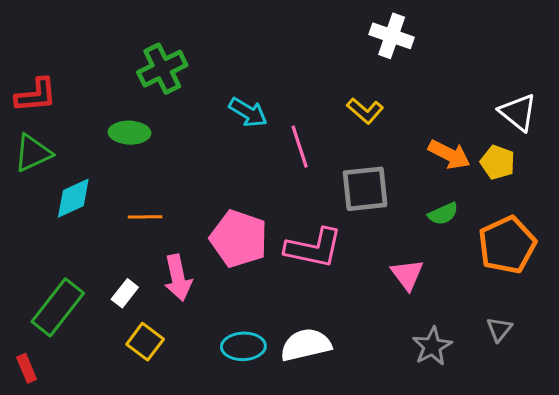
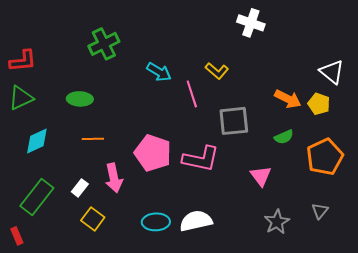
yellow L-shape: (365, 111) -> (217, 71), moved
green ellipse: (130, 133) -> (80, 99), moved
cyan diamond: (73, 198) -> (37, 141), moved

